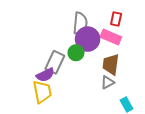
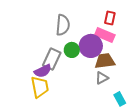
gray semicircle: (80, 23) -> (63, 25), moved
purple circle: (88, 39) -> (91, 46), moved
brown trapezoid: (111, 64) -> (105, 61), turned 75

